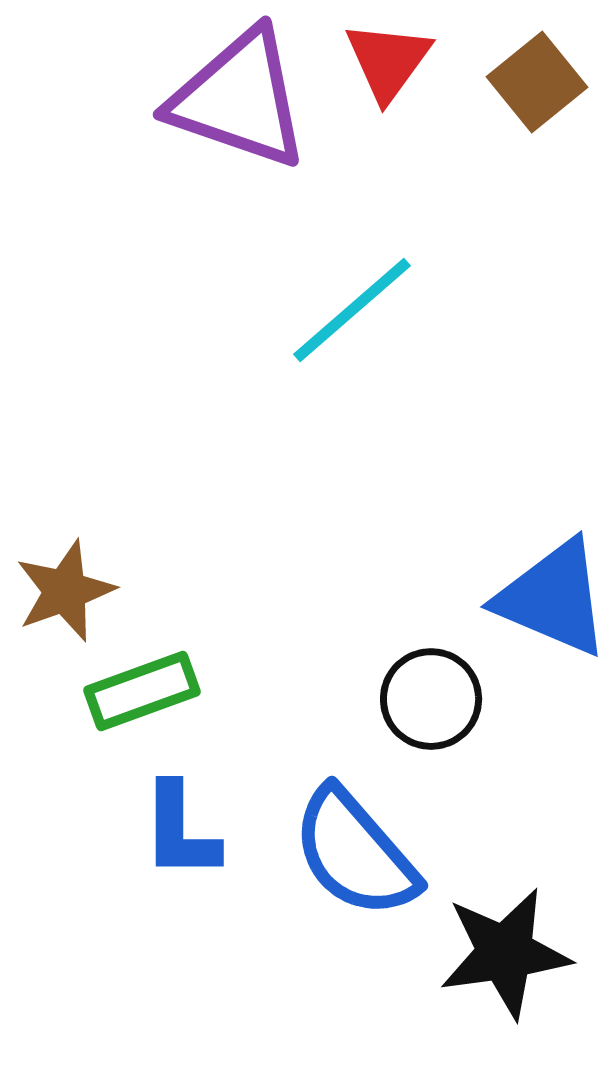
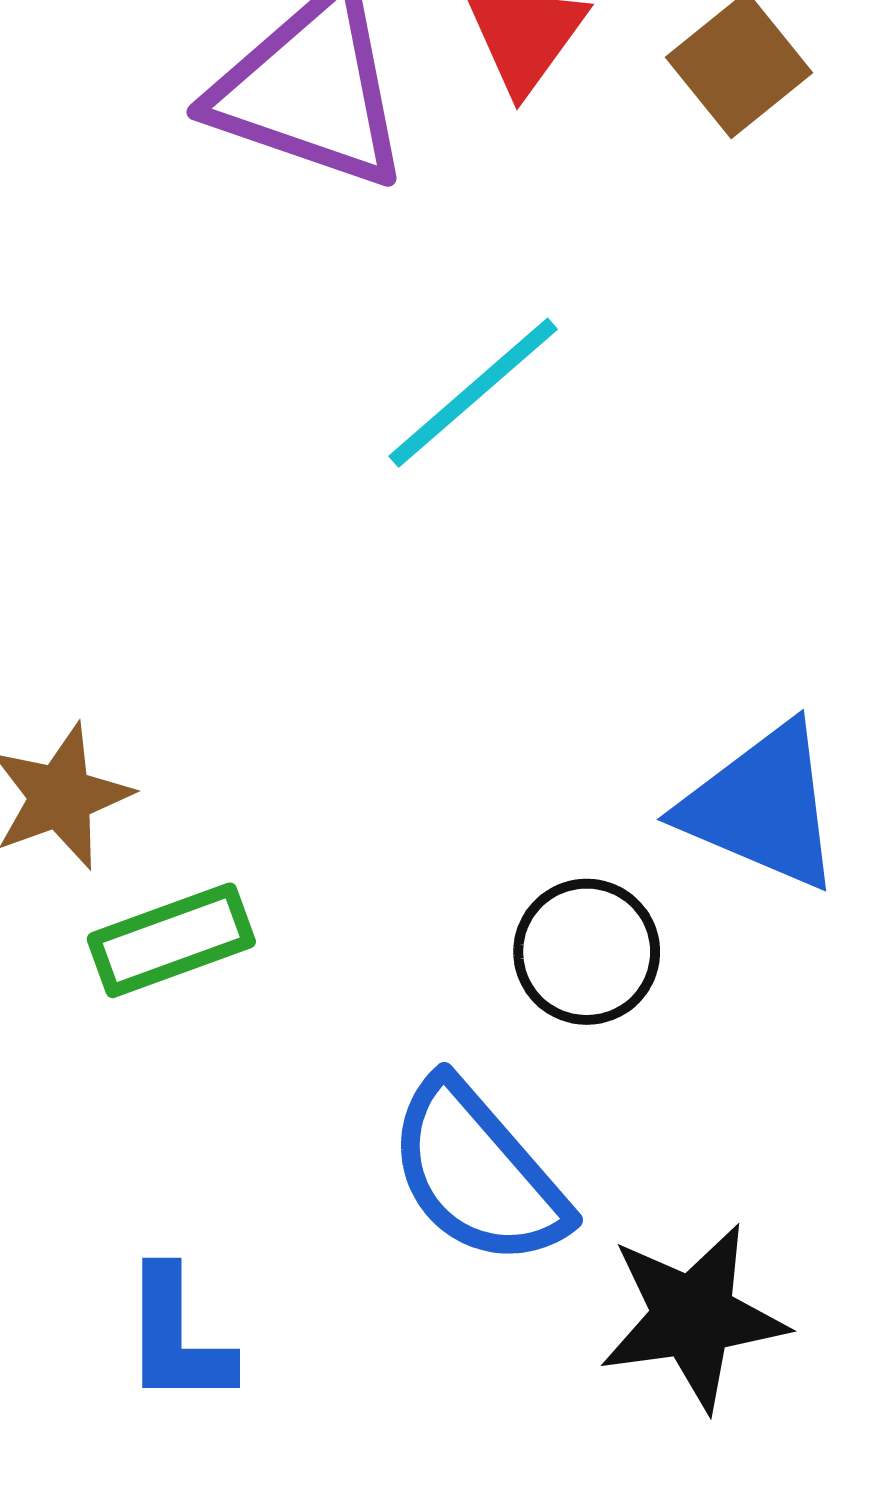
blue L-shape: (180, 831) -> (177, 1337), moved

